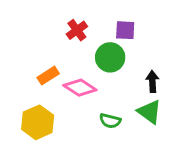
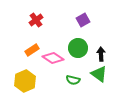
red cross: (77, 30) -> (36, 20), moved
purple square: (125, 30) -> (83, 20), turned -32
green circle: (110, 57) -> (78, 48), moved

